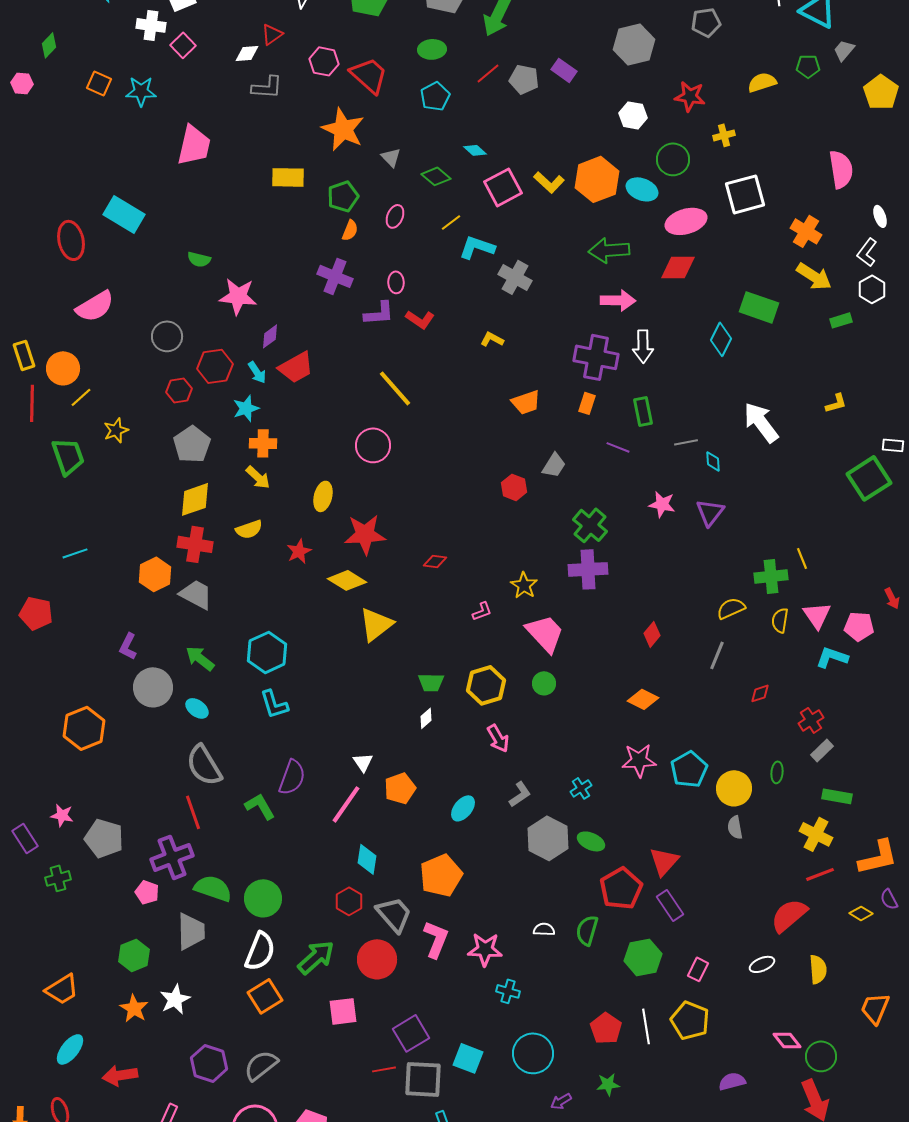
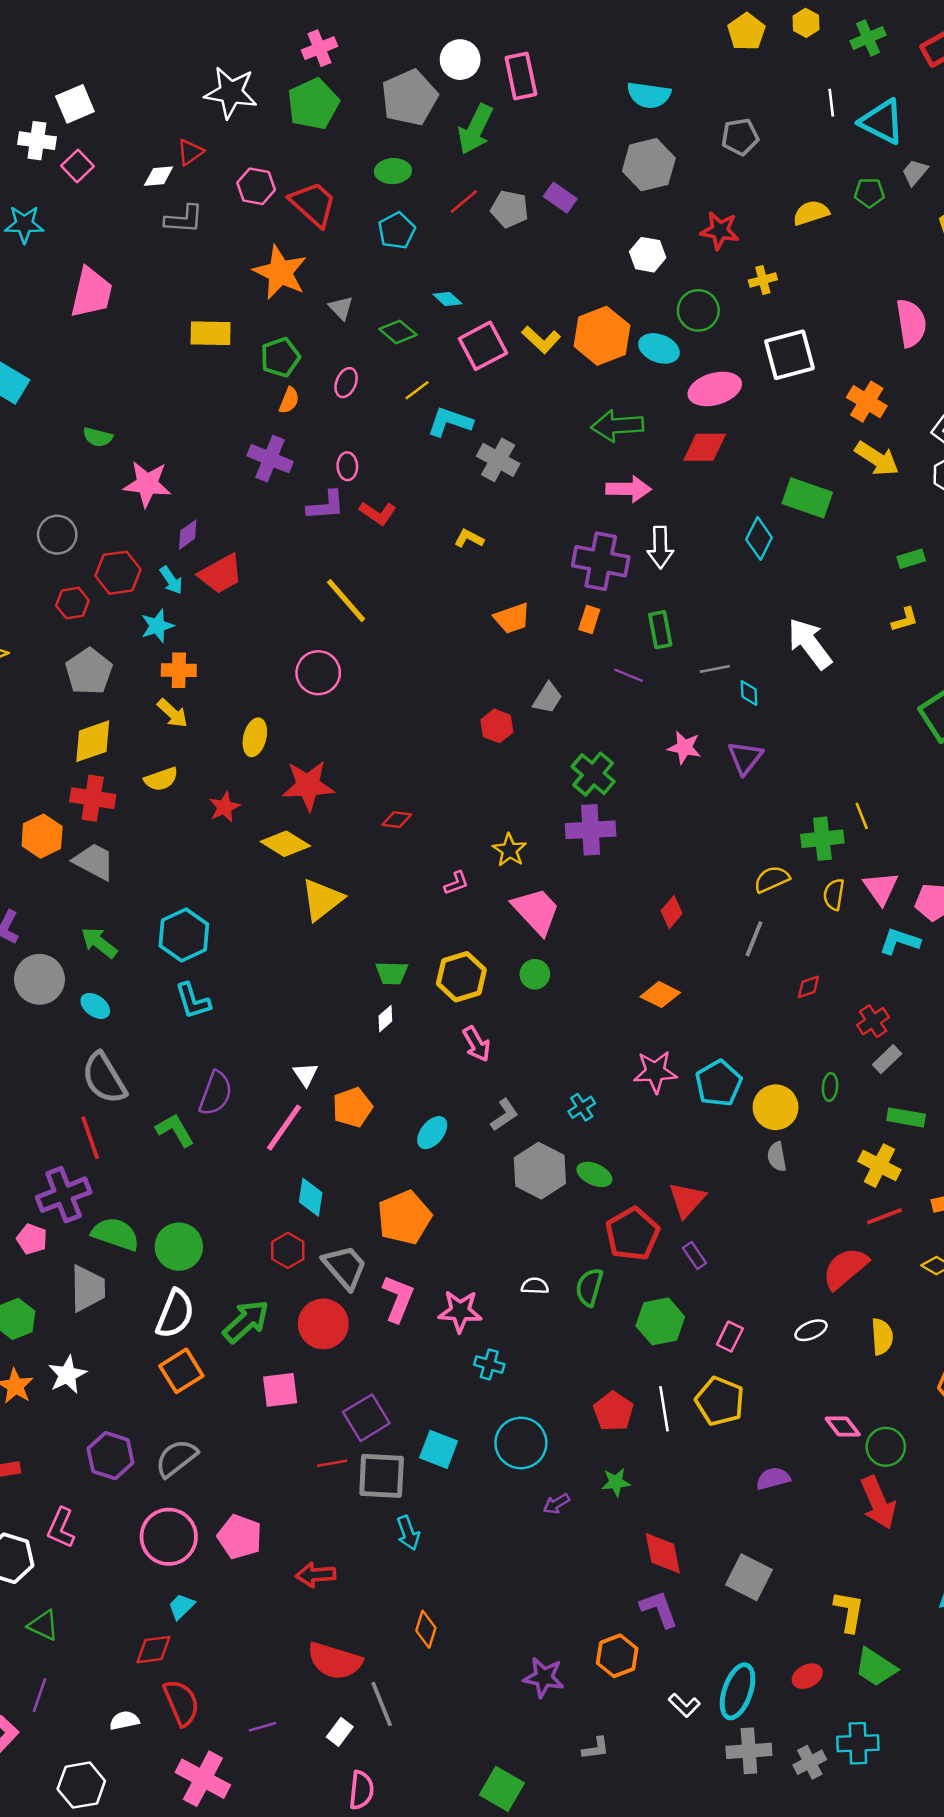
green rectangle: (841, 320) -> (911, 559), moved
purple rectangle: (670, 905) -> (694, 1256), size x0.7

